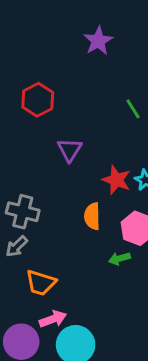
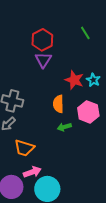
red hexagon: (38, 100) -> (42, 40), moved
green arrow: (119, 259) -> (64, 127), moved

